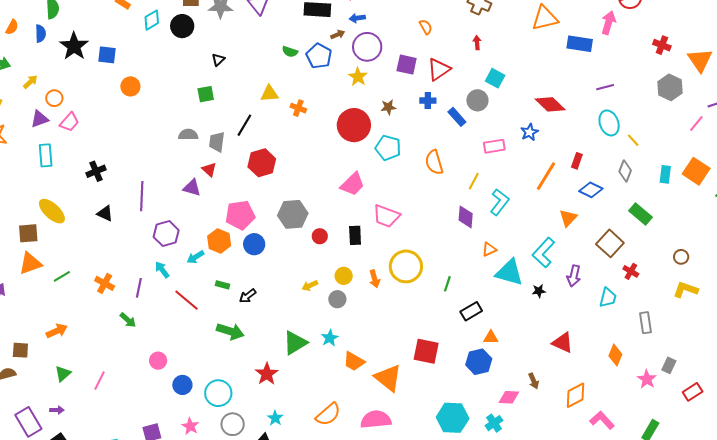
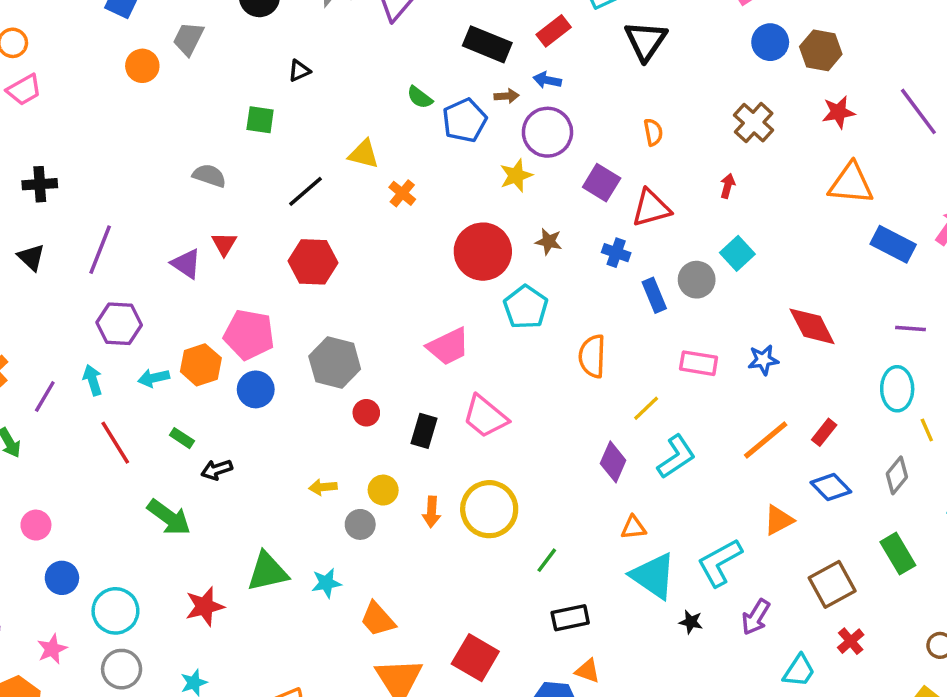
gray trapezoid: (217, 142) -> (188, 39), moved
orange trapezoid: (354, 361) -> (378, 619), moved

